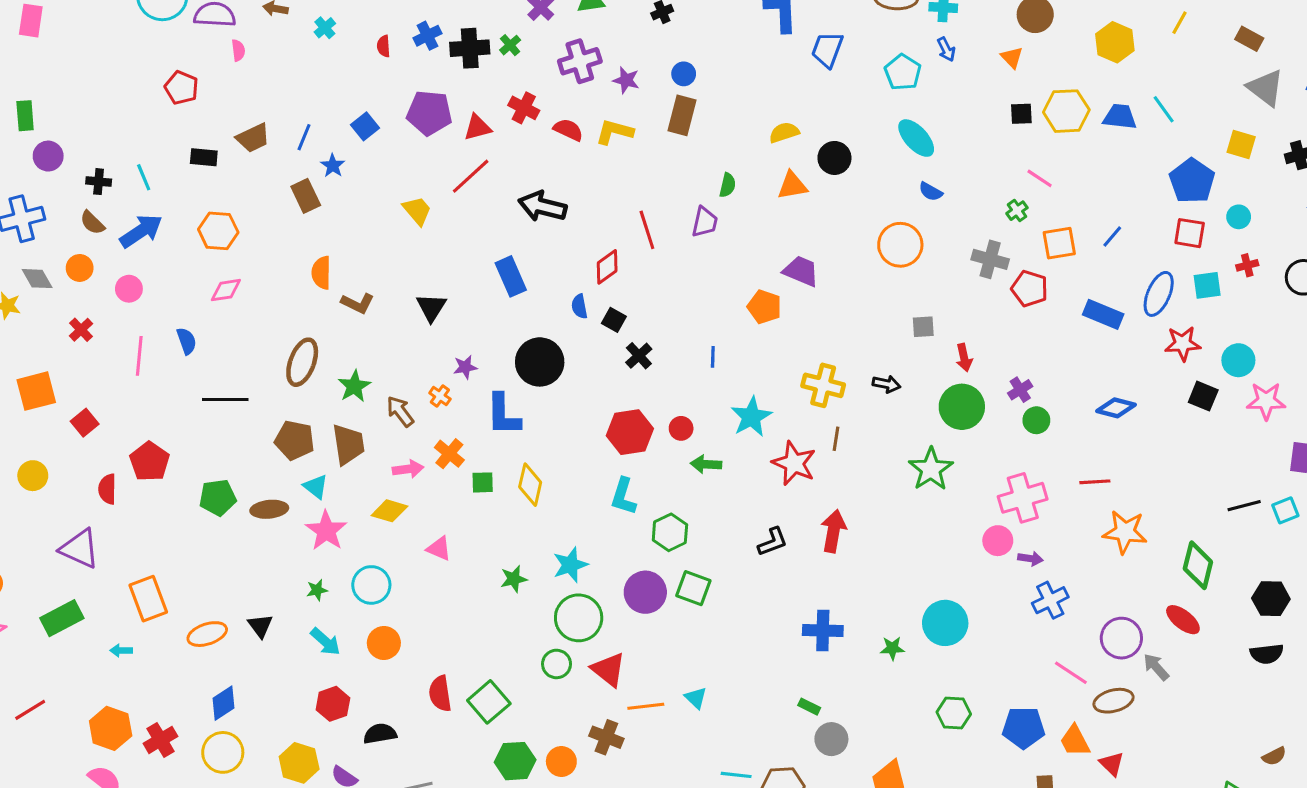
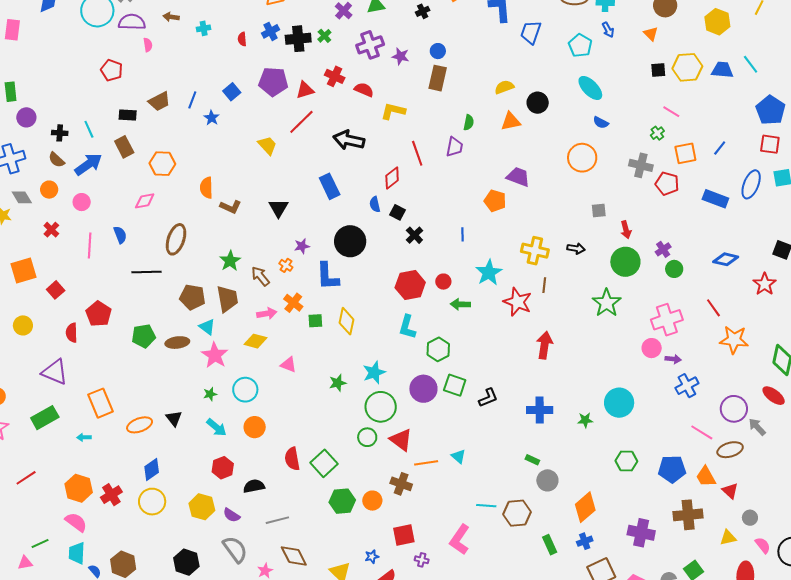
cyan cross: (325, 28) -> (204, 28), turned 32
yellow L-shape: (614, 132) -> (393, 111), moved
brown rectangle: (306, 196) -> (124, 147), moved
orange hexagon: (218, 231) -> (162, 164), moved
red star: (1183, 344) -> (765, 284), moved, turned -30
brown ellipse: (302, 362) -> (176, 239), moved
red line: (1095, 482) -> (713, 308), turned 60
black L-shape: (773, 542) -> (488, 398), moved

